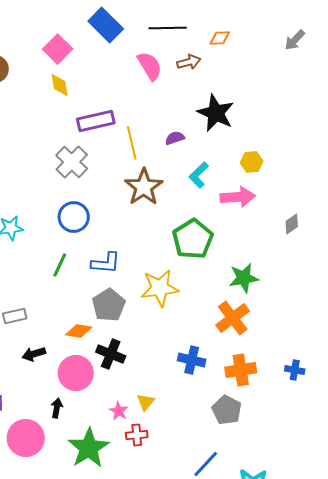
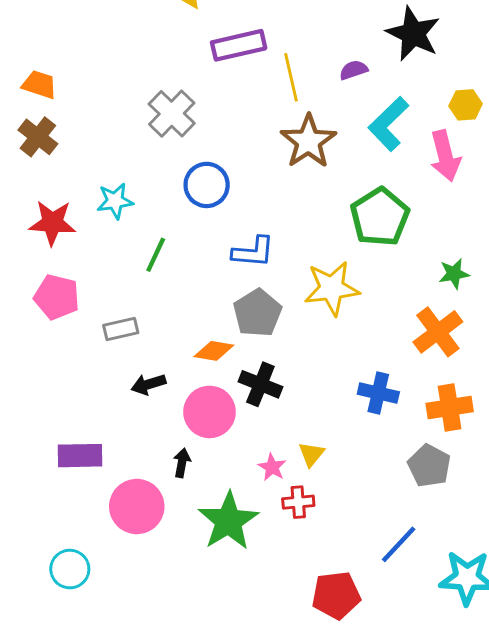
gray cross: (72, 162) -> (172, 114), moved
cyan L-shape: (199, 175) -> (388, 124), size x1.4
pink arrow: (238, 197) -> (445, 156), turned 80
green line: (60, 265) -> (156, 255), moved
green star: (244, 278) -> (454, 274), size x0.7

